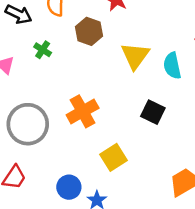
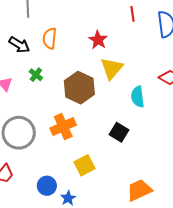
brown hexagon: (89, 31) -> (79, 88), moved, size x1.4
yellow triangle: (135, 56) -> (112, 68), moved

